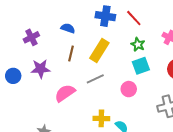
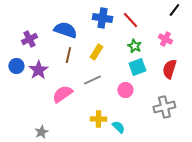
blue semicircle: (68, 28) -> (65, 30), size x1.6
yellow rectangle: (99, 51) -> (96, 52), size x0.7
purple star: (41, 69) -> (38, 70), turned -30
blue circle: (13, 76) -> (16, 66), moved

